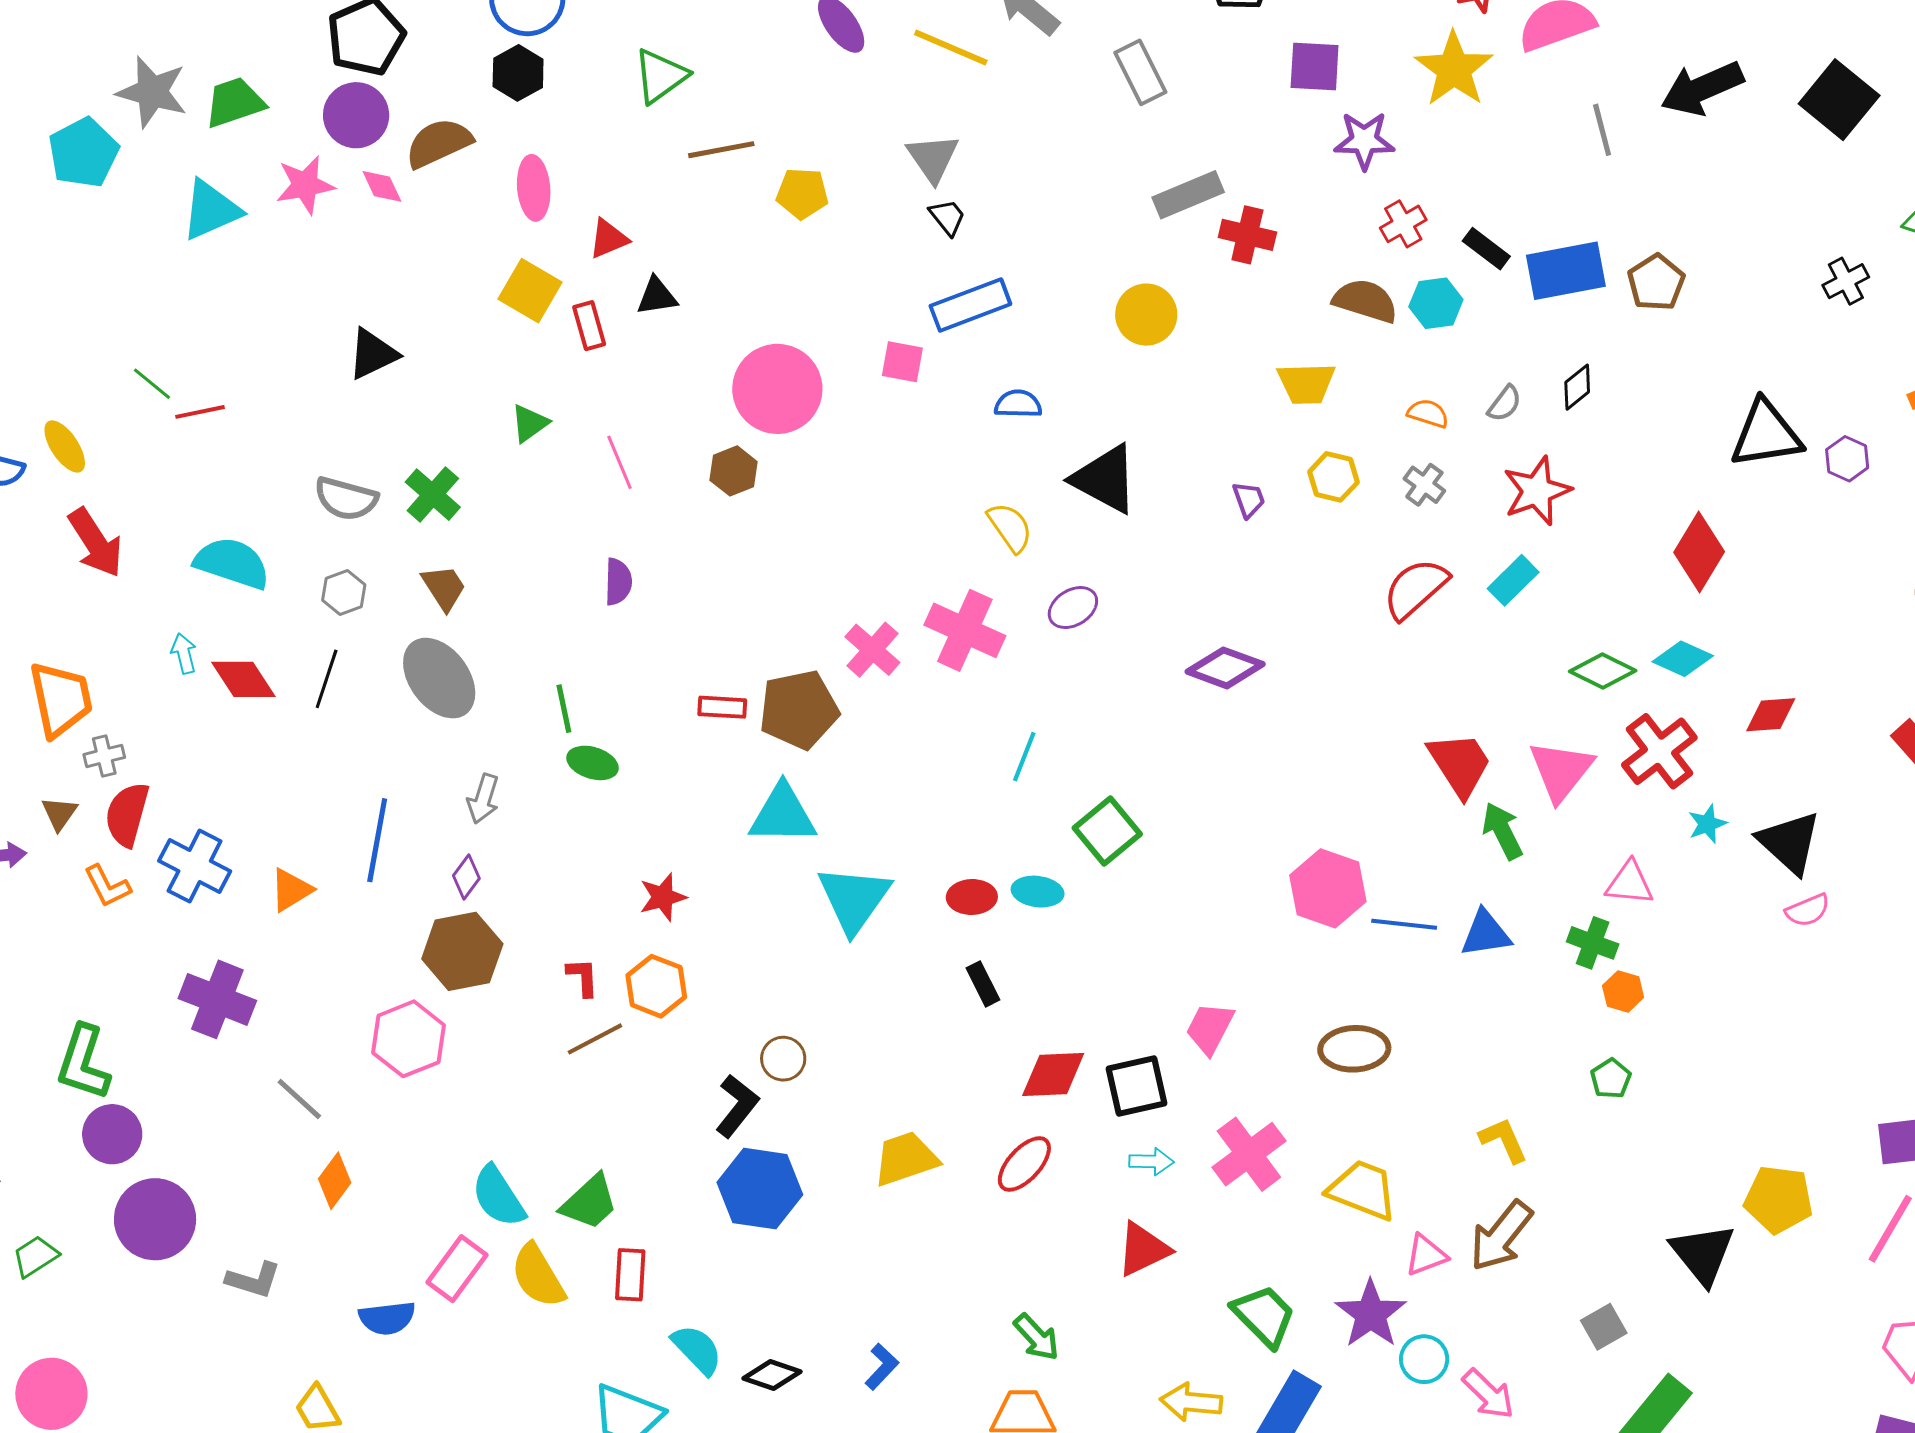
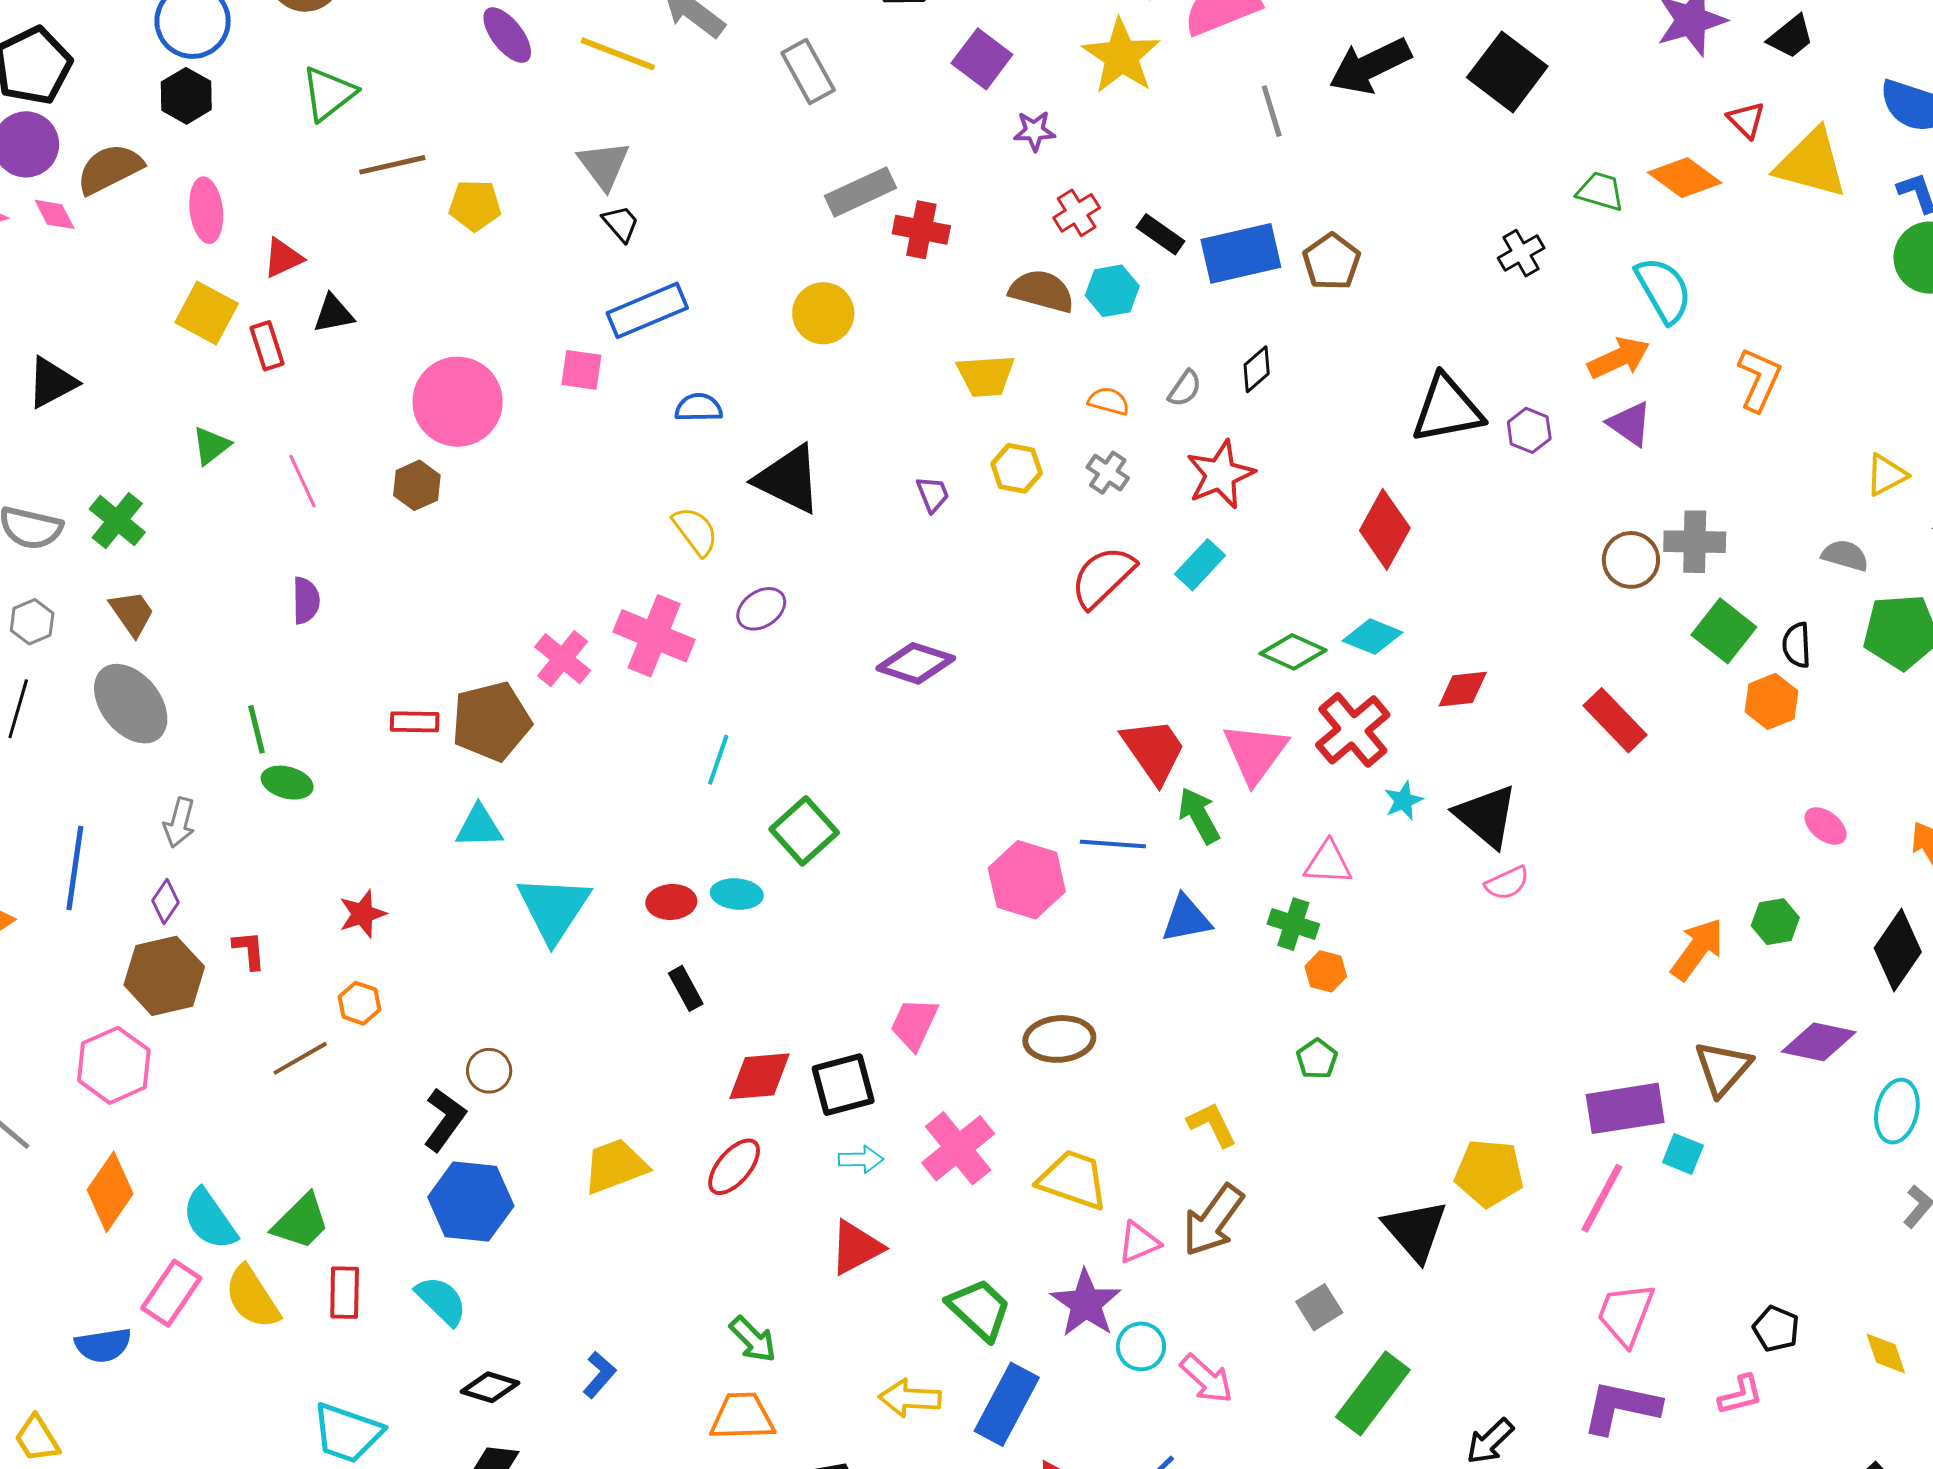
purple square: (1315, 66) -> (982, 59), turned 36
purple star: (1364, 140) -> (1034, 131), size x0.7
cyan triangle: (783, 814) -> (479, 827), size x0.7
blue line: (1404, 924) -> (1113, 844), moved
red L-shape: (583, 977) -> (249, 950), moved
orange hexagon: (656, 986) -> (359, 1003), size x0.7
orange diamond: (335, 1181) -> (110, 1192), moved, size x1.4
cyan semicircle: (697, 1350) -> (441, 1301), moved

